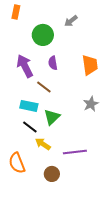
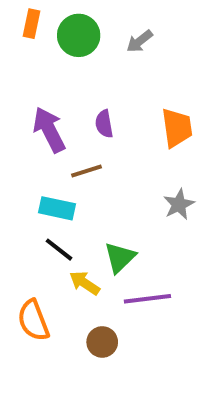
green circle: (43, 35) -> (79, 35), moved
brown line: (44, 87) -> (86, 171), turned -56
green triangle: (52, 117) -> (120, 257), moved

